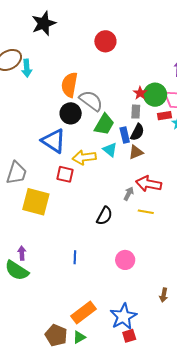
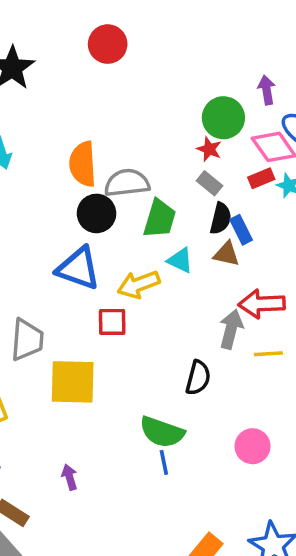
red circle: (105, 41) -> (108, 44), moved
green circle: (155, 95) -> (223, 118), moved
gray semicircle: (91, 101) -> (127, 183), turned -30
gray rectangle: (136, 112) -> (210, 183), turned -40
blue rectangle: (125, 135) -> (241, 230), moved
brown triangle: (136, 152) -> (226, 254), turned 49
gray arrow: (129, 194) -> (231, 329), size x1.5
green semicircle: (17, 270) -> (162, 432), moved

